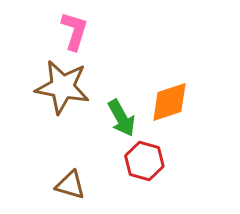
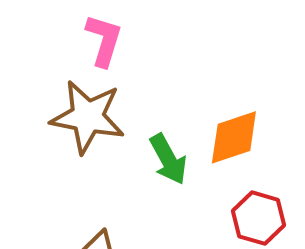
red hexagon: (144, 161) -> (259, 218), moved

